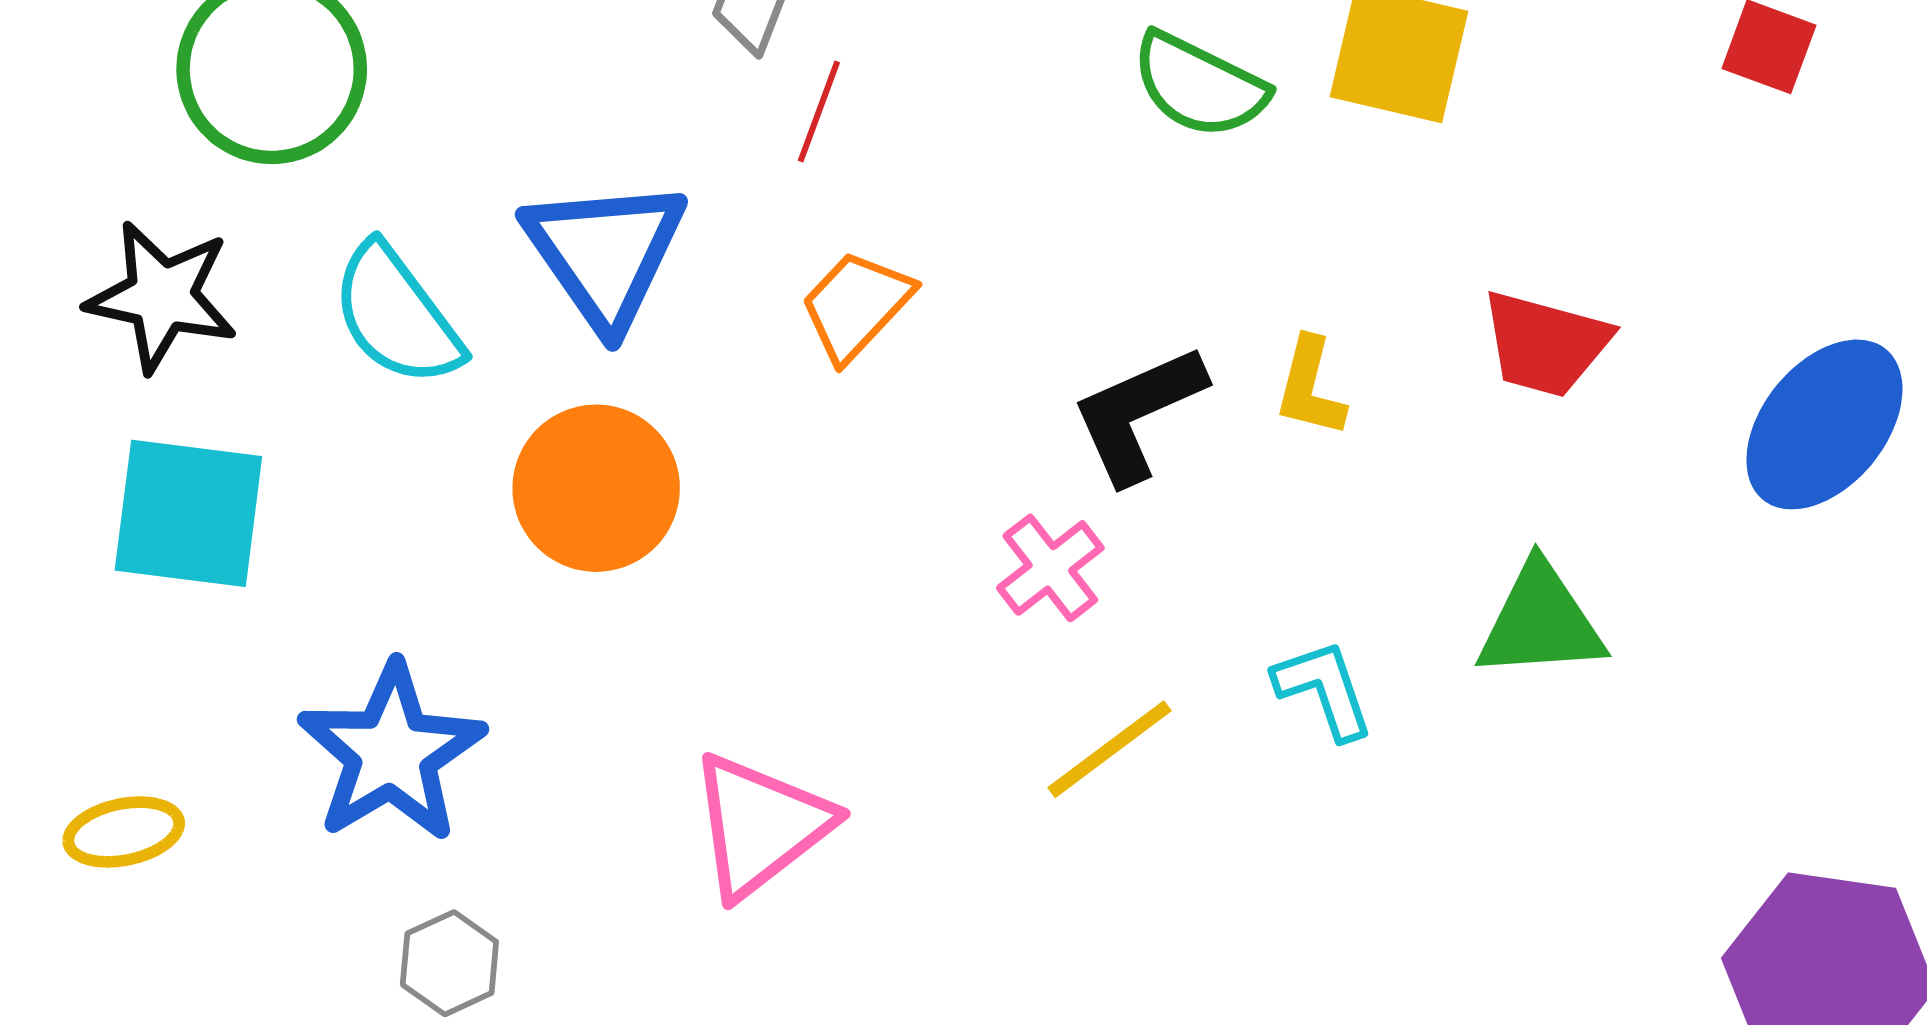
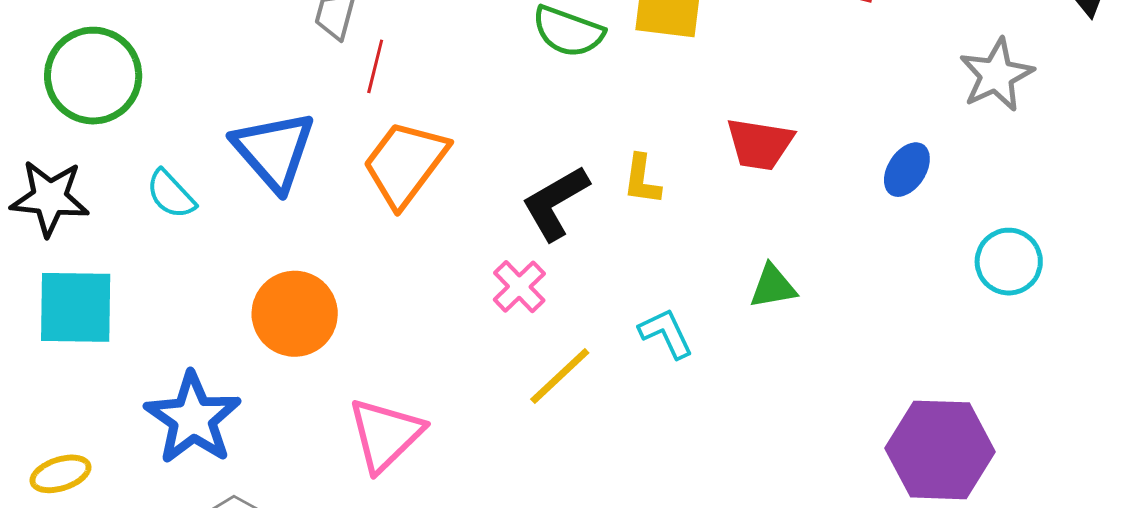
orange trapezoid: (856, 306) -> (405, 163), size x1.5
cyan semicircle: (397, 315) -> (171, 194), size x0.7
blue ellipse: (1824, 424) -> (907, 170), size x0.6
orange circle: (596, 488) -> (295, 314), moved
green triangle: (1541, 622) -> (773, 286), size x0.7

